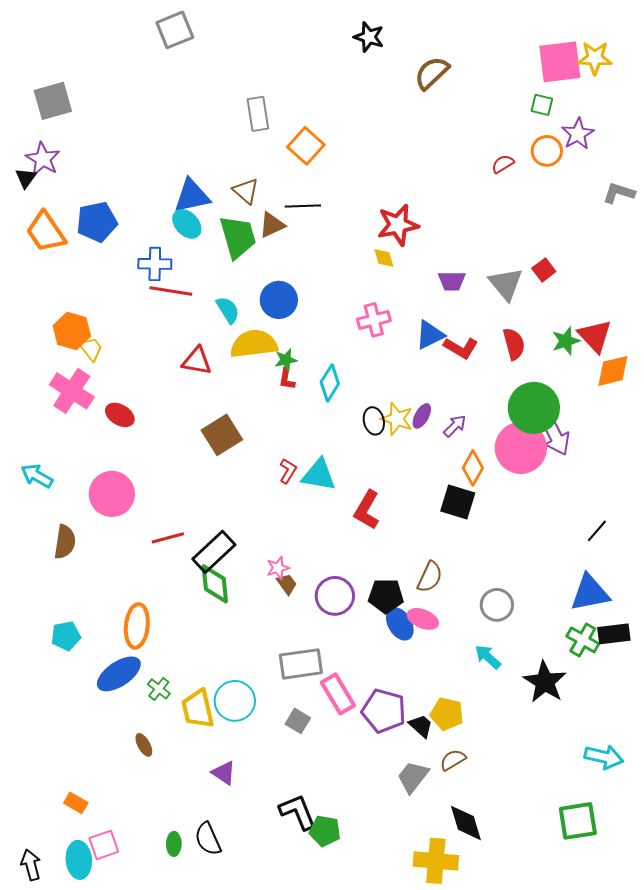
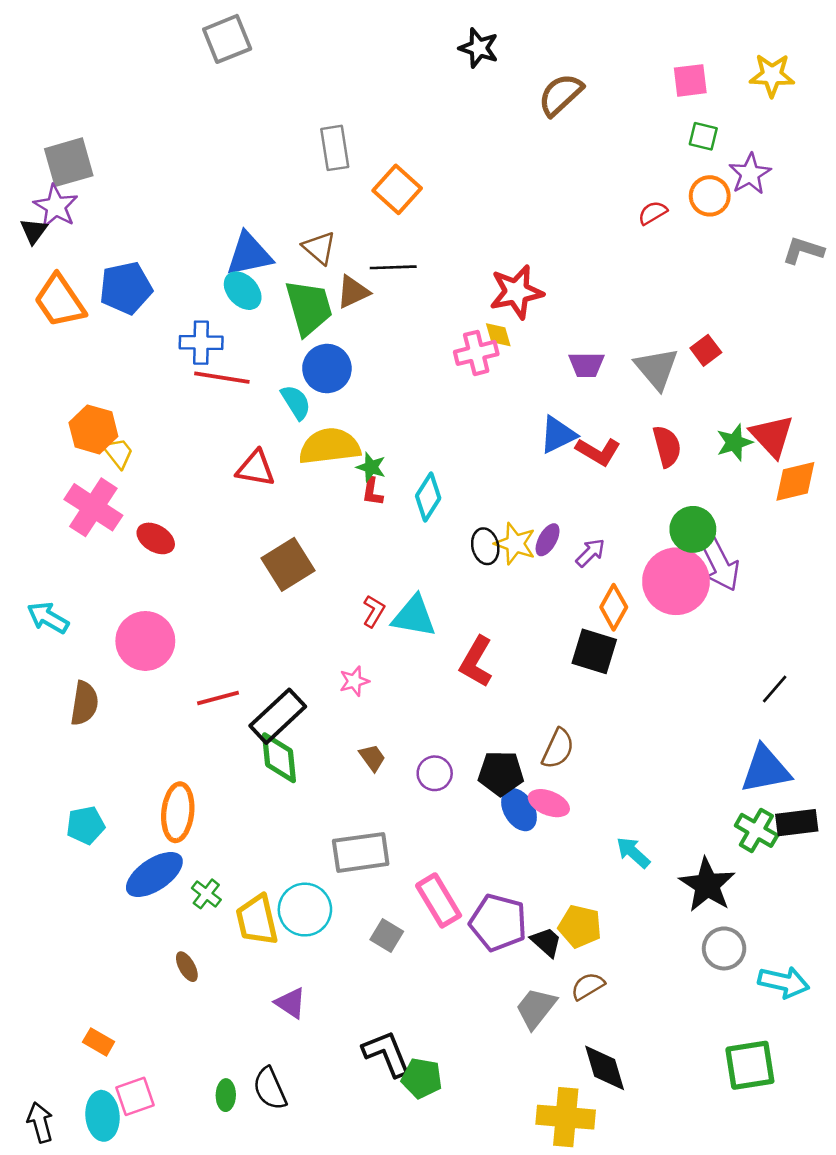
pink square: (560, 62) -> (690, 80), moved, size x0.6
gray square: (53, 101) -> (69, 162), moved
blue circle: (279, 300) -> (327, 368), moved
pink cross: (374, 320) -> (476, 353), moved
green star: (286, 360) -> (371, 467), turned 30
green circle: (534, 408) -> (693, 529), size x0.7
pink star: (278, 568) -> (354, 681), moved
purple circle: (335, 596) -> (435, 773), size x0.7
gray circle: (497, 605) -> (724, 948), moved
gray rectangle: (301, 664) -> (361, 852), moved

